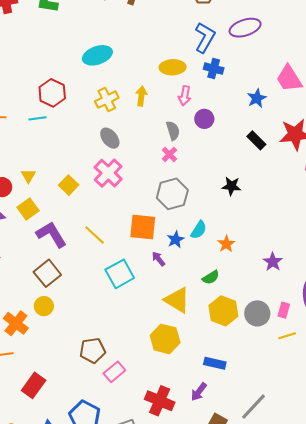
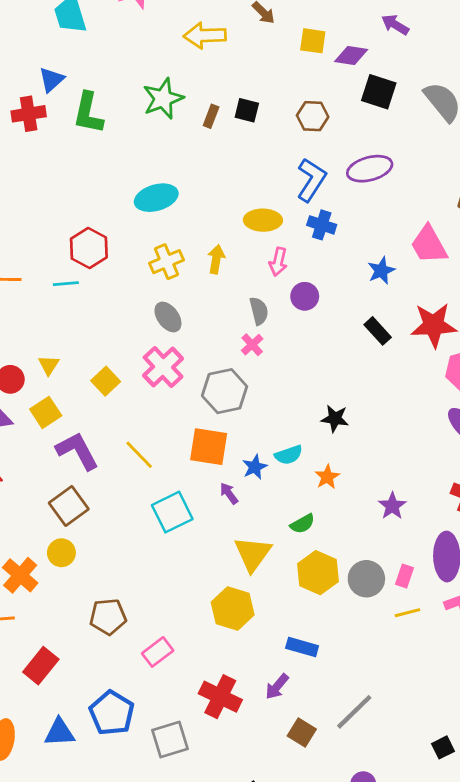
black star: (231, 186) -> (335, 419), moved
gray hexagon: (172, 194) -> (225, 391), moved
cyan semicircle: (199, 230) -> (289, 455), turned 36
yellow triangle: (177, 300) -> (253, 554), turned 32
brown pentagon: (93, 350) -> (108, 617), moved

